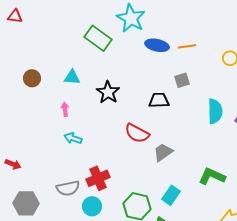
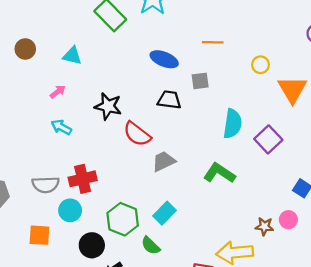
blue ellipse: (157, 45) -> (164, 59), moved
black star: (108, 92) -> (108, 106), moved, turned -30
pink arrow: (65, 109) -> (58, 92), turned 48
green L-shape: (212, 176) -> (219, 173), moved

